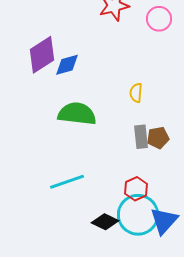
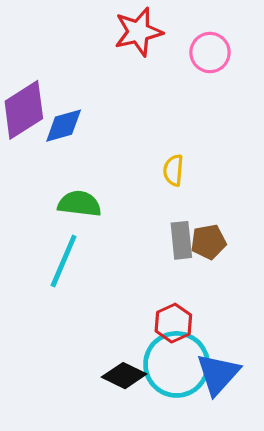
green semicircle: (77, 114) -> (79, 204), size x0.7
cyan line: (67, 182) -> (64, 261), moved, turned -48

